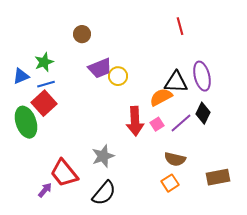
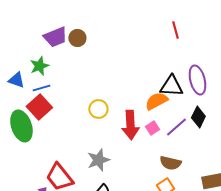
purple trapezoid: (100, 68) -> (55, 37), moved
blue triangle: (21, 76) -> (16, 80), turned 42
yellow circle: (118, 76) -> (98, 109), moved

